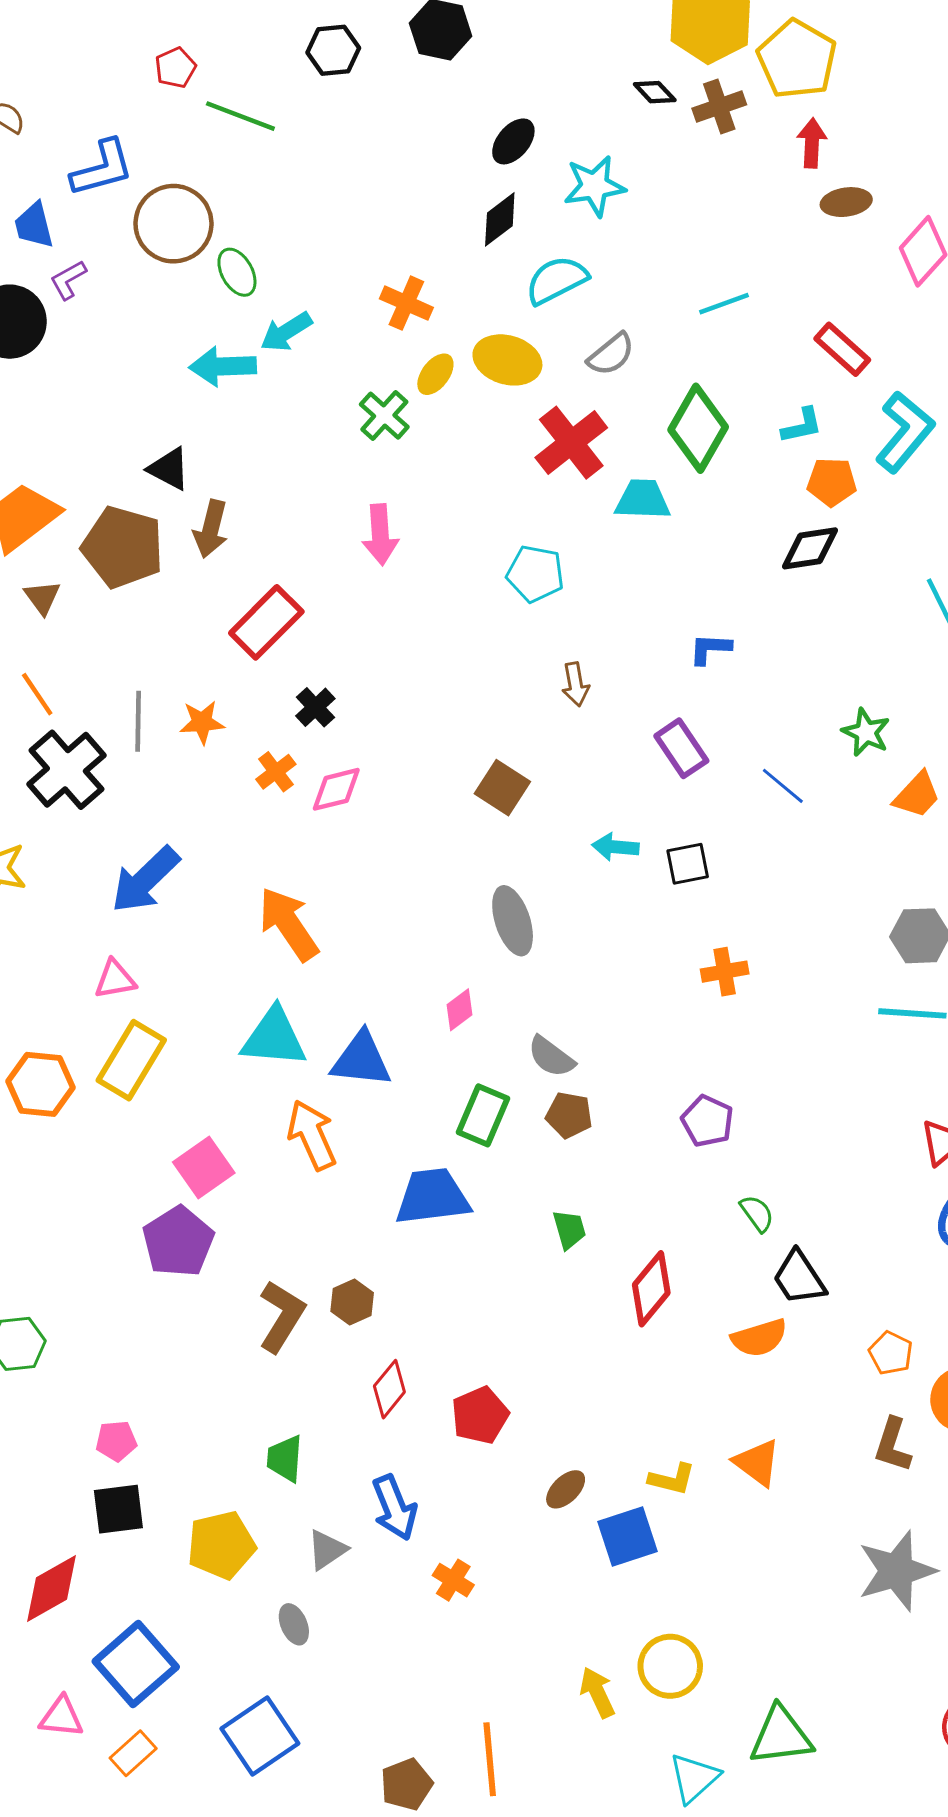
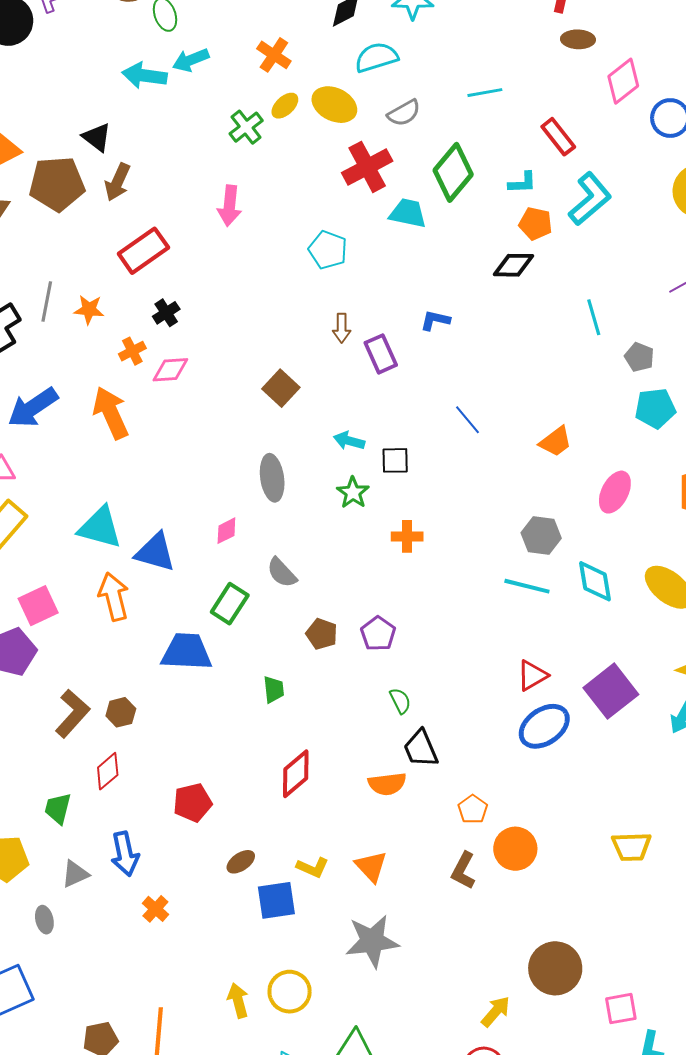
brown pentagon: (123, 547) -> (57, 184), turned -30
green star: (866, 732) -> (353, 493), moved
purple rectangle: (681, 748) -> (381, 354), moved
orange arrow: (289, 924) -> (111, 413), moved
brown pentagon: (569, 1115) -> (322, 634), moved
red diamond: (651, 1289) -> (296, 774), moved
red diamond: (389, 1389) -> (108, 771), moved
gray star: (897, 1571) -> (372, 941), moved

